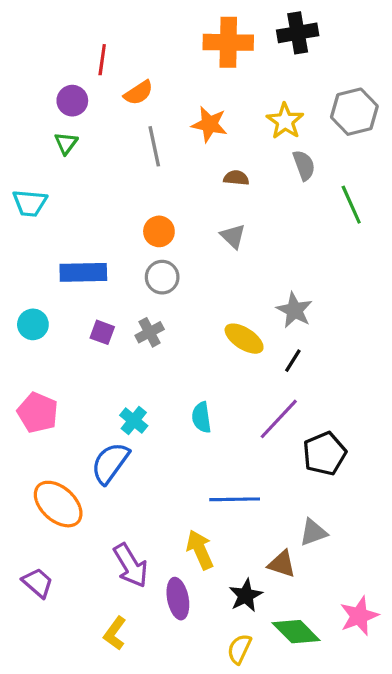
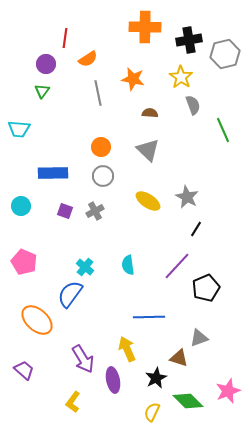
black cross: (298, 33) -> (189, 40), moved
gray hexagon: (354, 112) -> (225, 54), moved
gray triangle: (233, 236) -> (148, 150), size x1.4
yellow ellipse: (244, 339) -> (148, 201), moved
black line: (293, 361) -> (196, 229), moved

